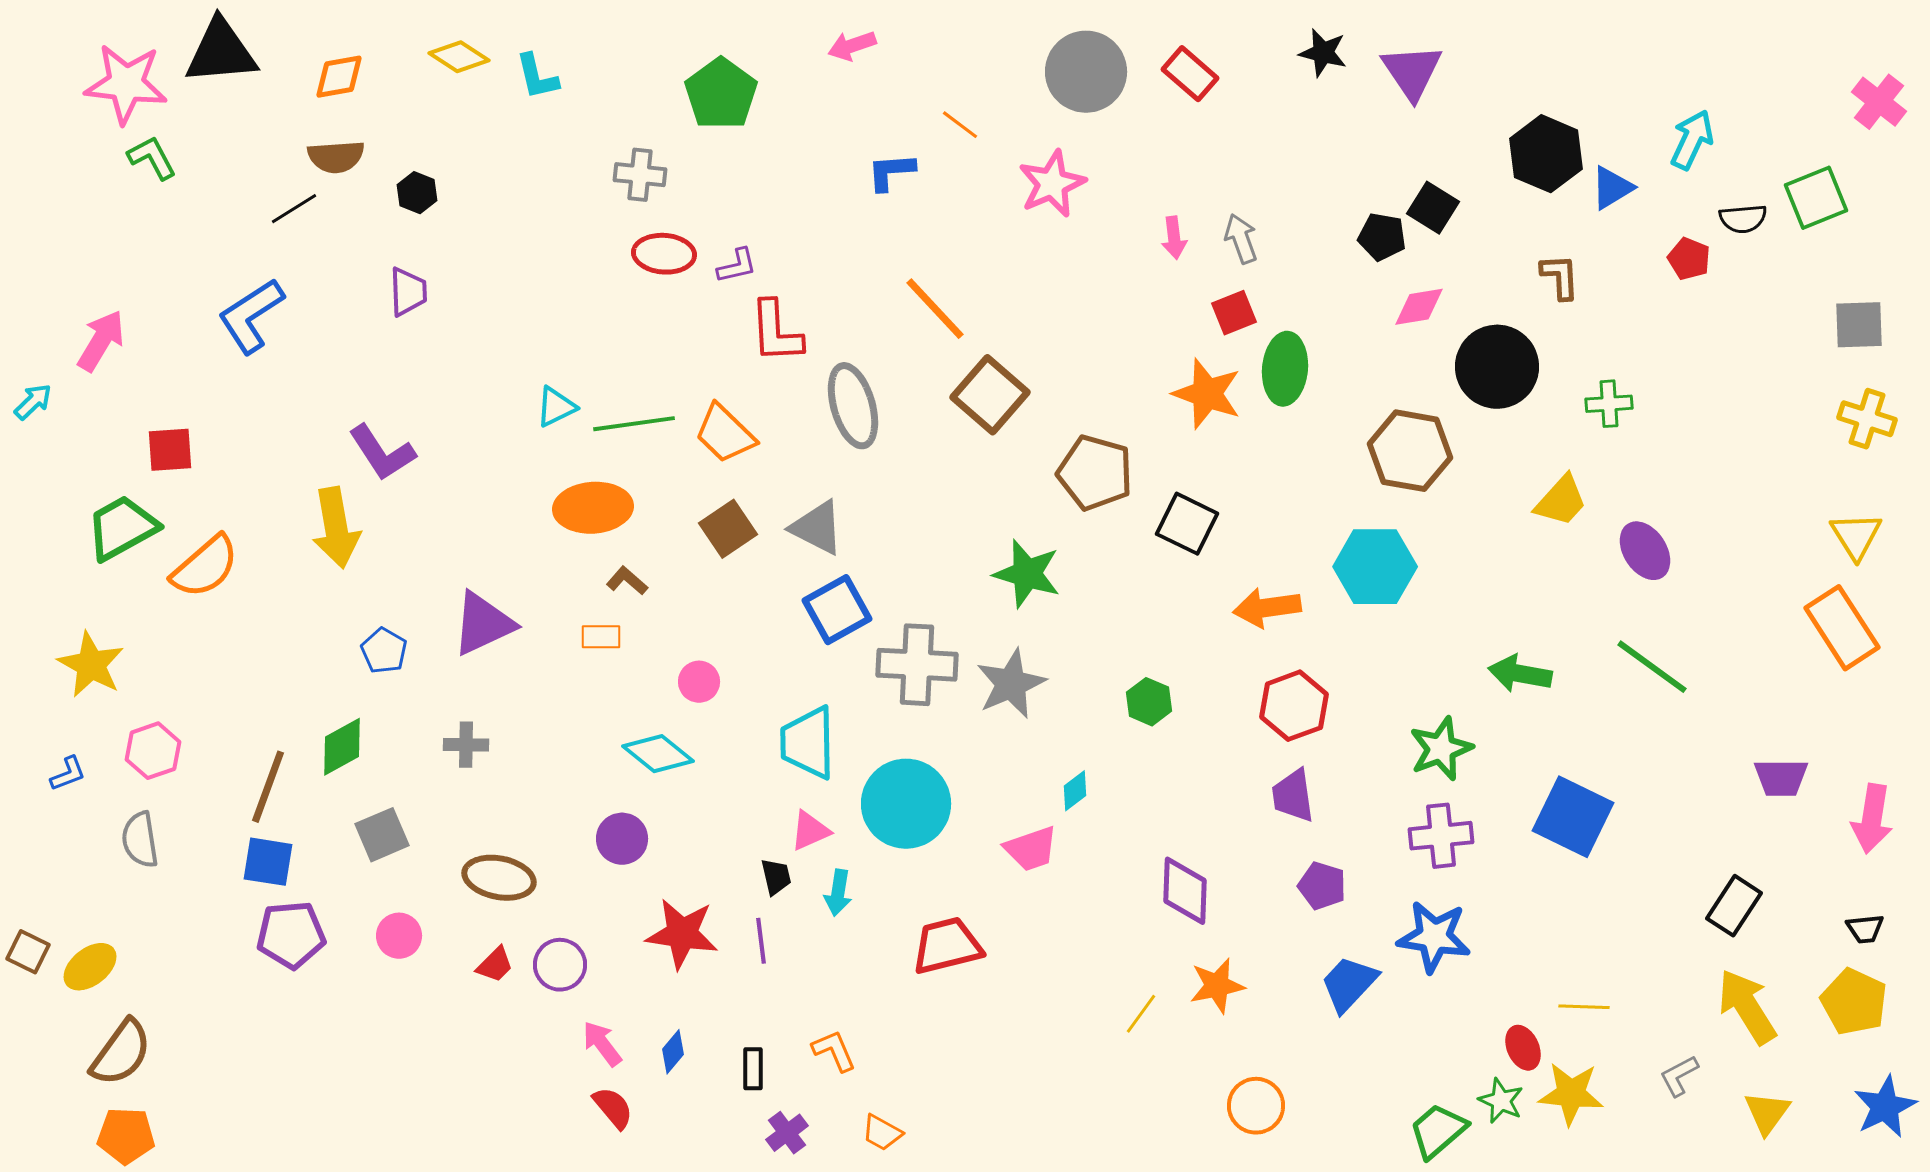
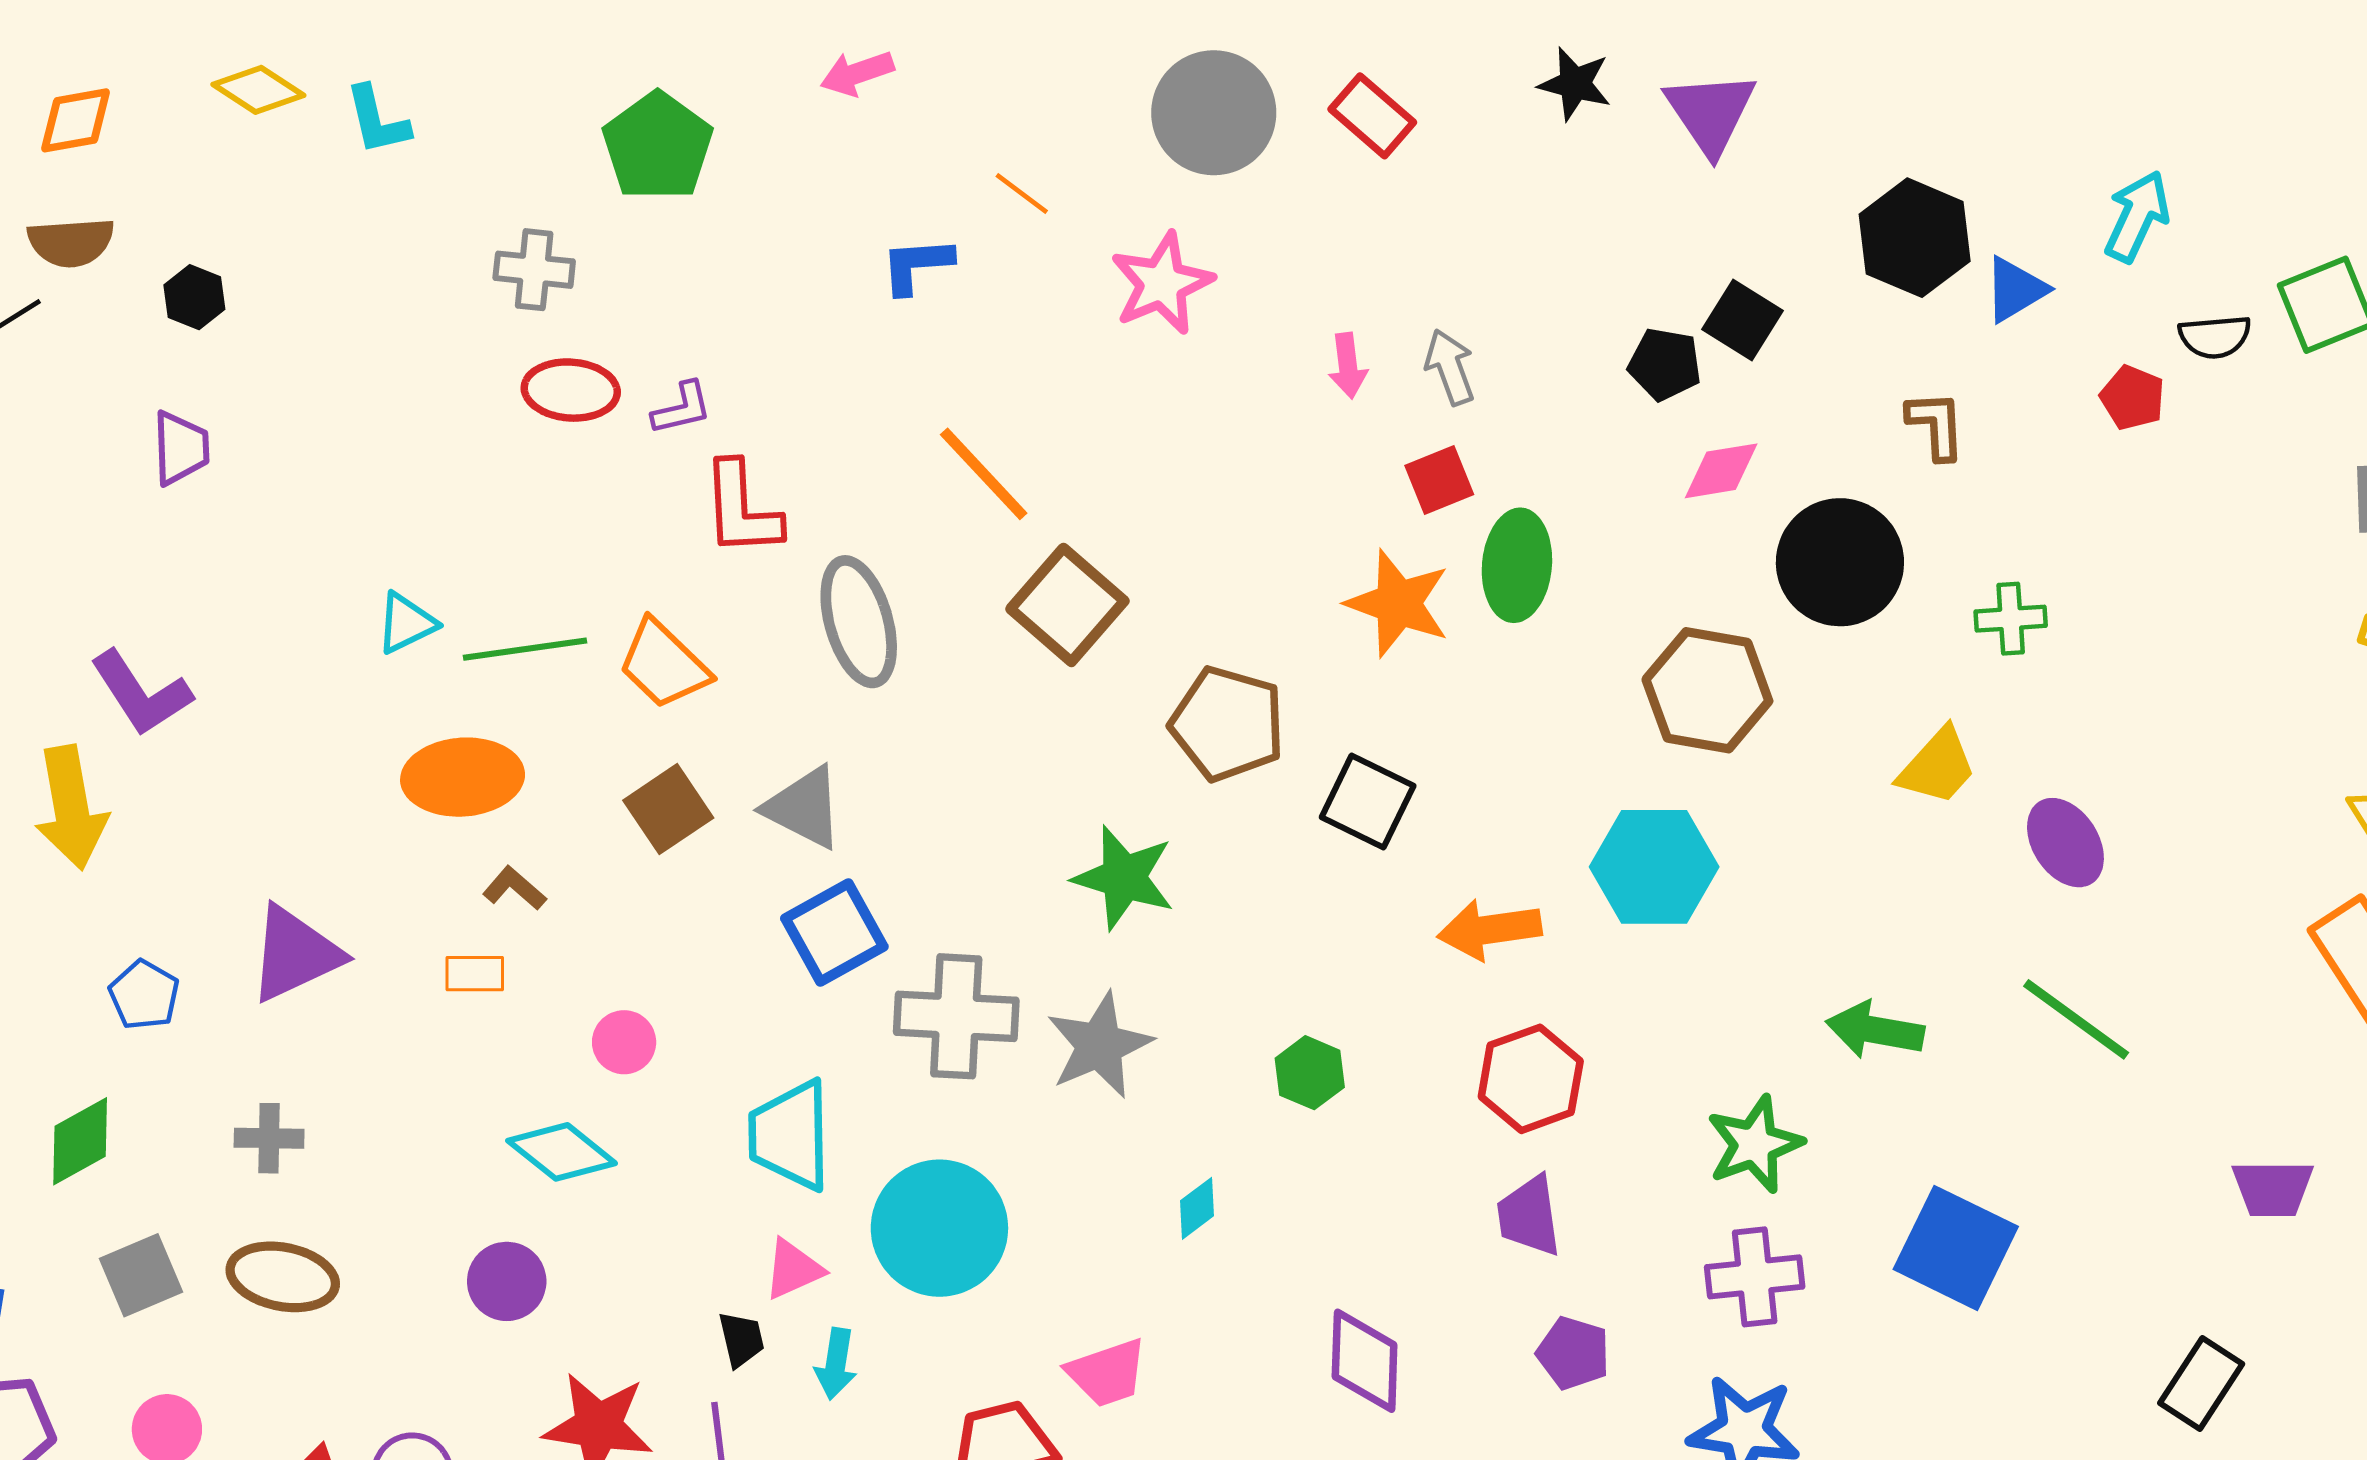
pink trapezoid: (1031, 849) -> (1107, 1373), moved
brown ellipse: (499, 878) -> (283, 1277), moved

